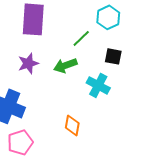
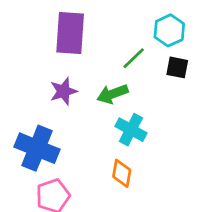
black square: (113, 56) -> (177, 67), moved
cyan cross: (98, 85) -> (131, 130), moved

